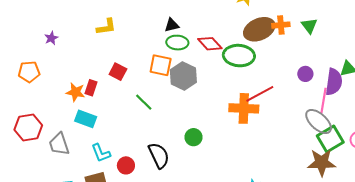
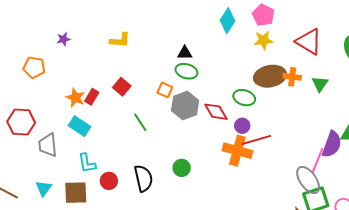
red diamond: (210, 44) -> (216, 112), moved
green ellipse: (239, 56) -> (244, 98), size x0.7
orange square: (161, 65) -> (165, 90), size x0.7
purple circle: (305, 74) -> (242, 126), moved

